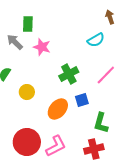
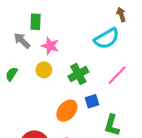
cyan semicircle: (96, 40) -> (107, 39), size x1.4
yellow circle: (27, 92) -> (44, 70), moved

